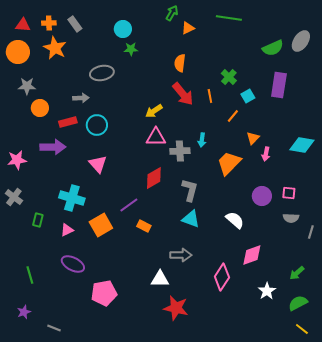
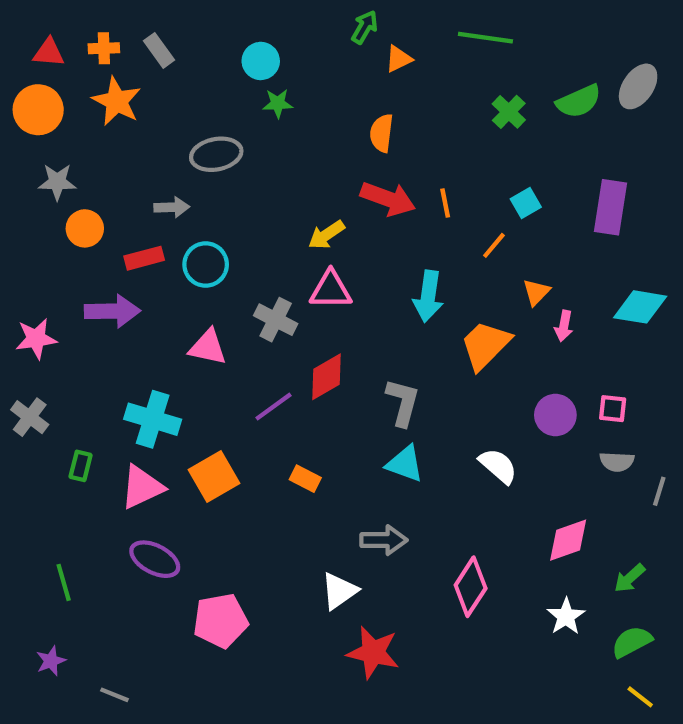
green cross: (229, 77) -> (509, 112), moved
purple rectangle: (279, 85) -> (611, 207), moved
red arrow: (183, 94) -> (388, 199), turned -30
cyan arrow: (202, 140) -> (428, 296), size x1.6
gray cross: (180, 151) -> (276, 320), moved, turned 30
pink triangle: (98, 164) -> (208, 347), turned -36
purple line: (129, 205) -> (273, 407), moved
pink triangle: (67, 230) -> (142, 487), size x1.6
pink diamond: (252, 255) -> (568, 540), moved
white triangle: (160, 279) -> (339, 591), turned -36

